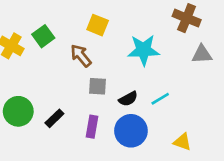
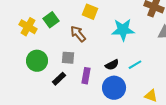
gray square: (98, 86) -> (68, 58), moved
green circle: (18, 111) -> (37, 61), moved
purple rectangle: (92, 127) -> (86, 76), moved

